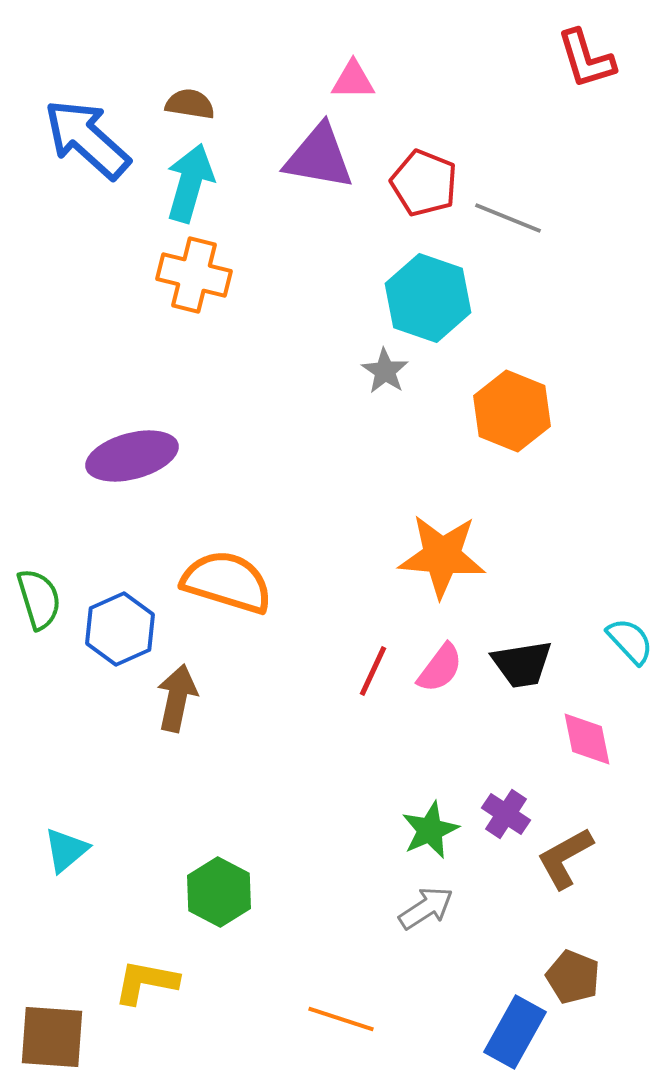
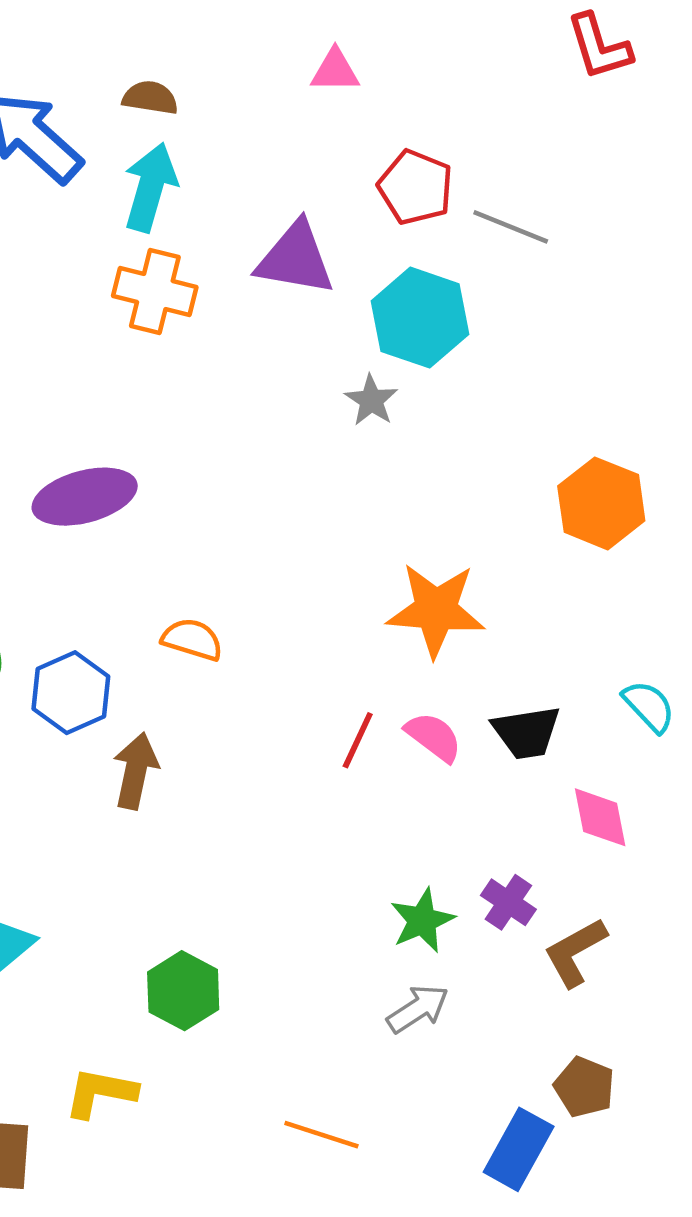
purple triangle: (319, 157) -> (295, 259), moved
orange hexagon: (512, 411) -> (601, 503), moved
orange semicircle: (227, 582) -> (192, 639), size x0.6
pink semicircle: (440, 668) -> (434, 737), turned -90

